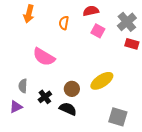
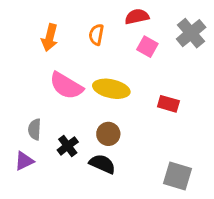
orange arrow: (29, 14) -> (50, 38), moved
red rectangle: (132, 44) -> (168, 104), moved
yellow ellipse: (102, 81) -> (111, 89), moved, turned 45

